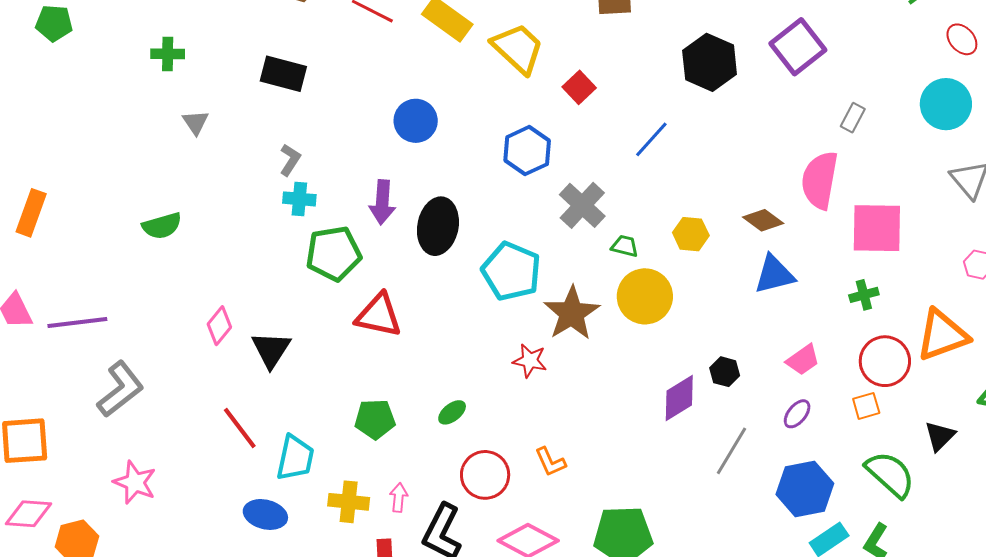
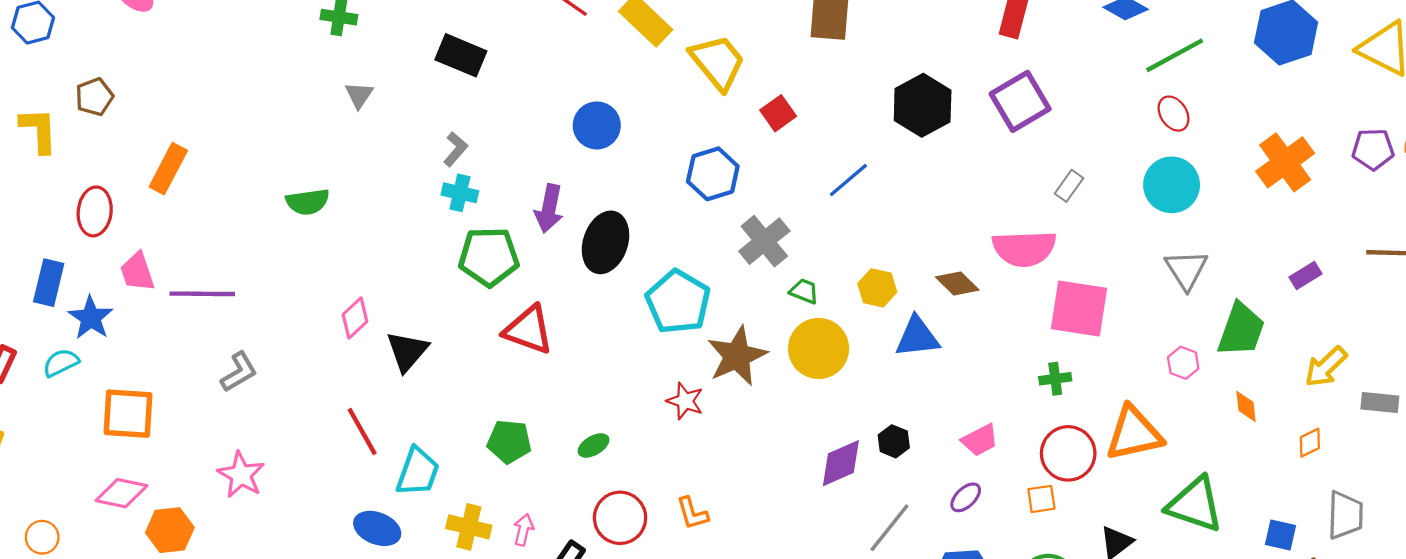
red ellipse: (962, 39) -> (1174, 114), moved
pink semicircle: (820, 180) -> (1024, 248), turned -110
blue triangle: (774, 274) -> (917, 337), moved
gray L-shape: (120, 389) -> (239, 372), size x0.7

